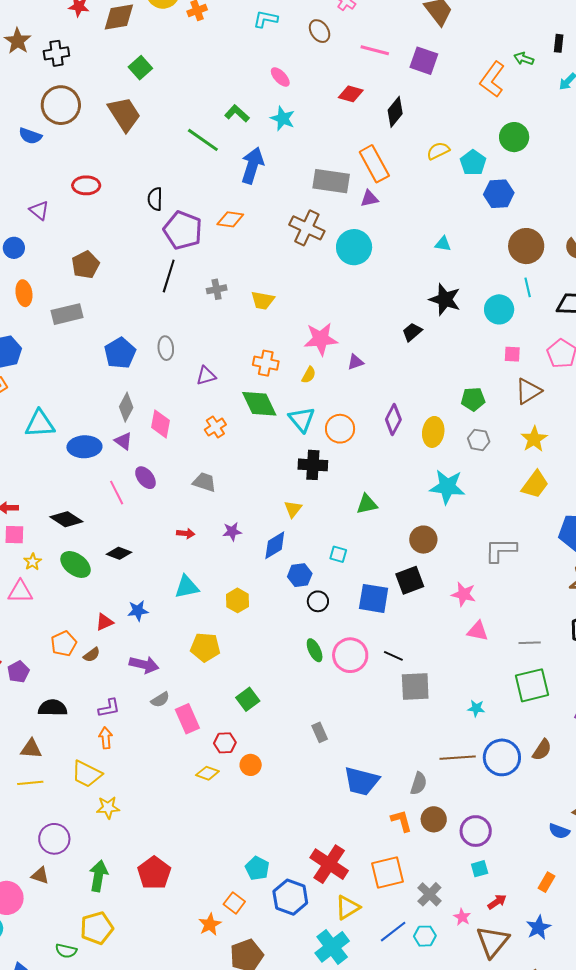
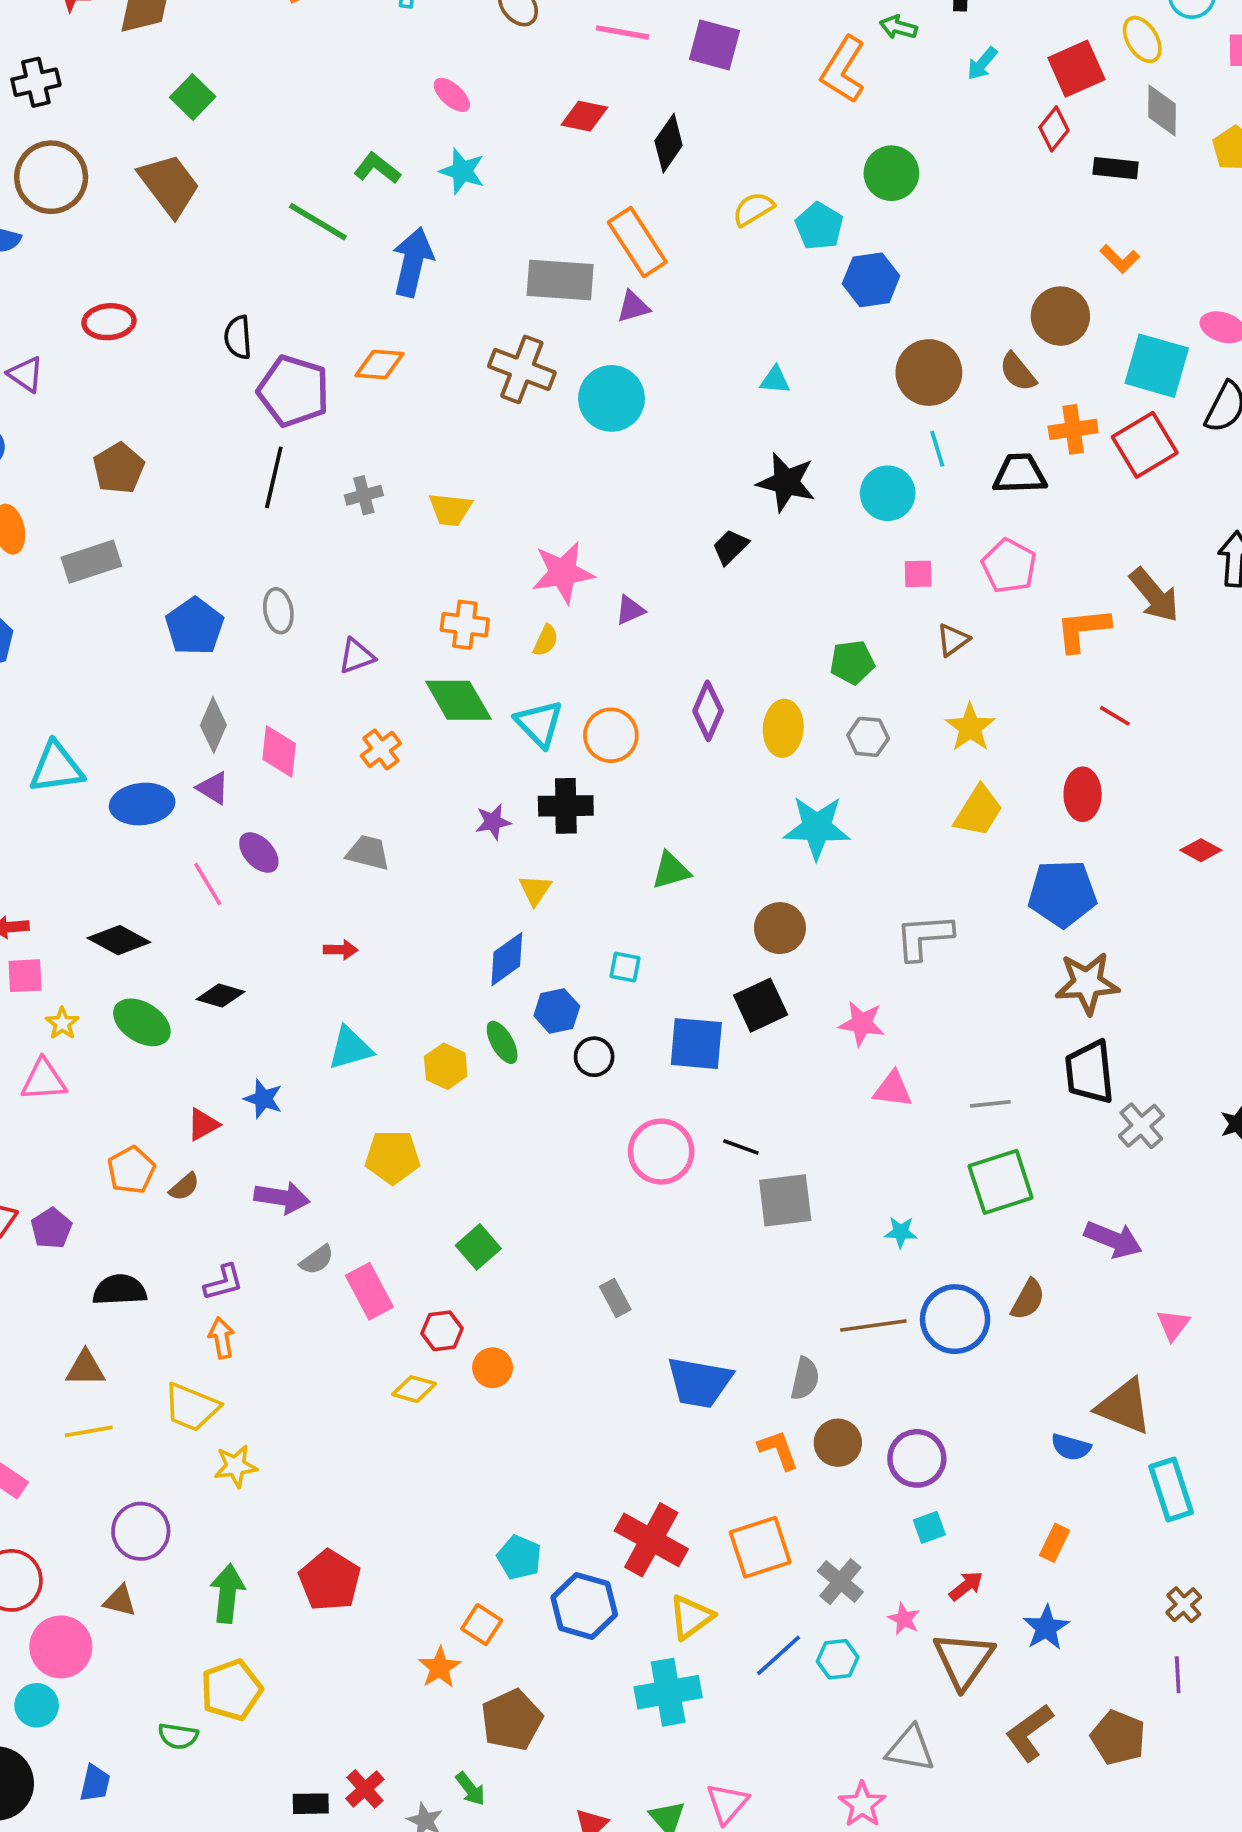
brown triangle: (528, 391) -> (953, 640), size x0.7
purple star: (232, 531) -> (493, 822), moved
blue star: (138, 611) -> (263, 1099), turned 30
green ellipse: (315, 650) -> (502, 1042), moved
cyan cross: (332, 947) -> (668, 1692), turned 32

